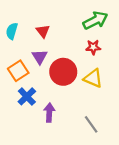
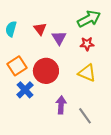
purple triangle: (40, 57) -> (59, 38), moved
red circle: (63, 72) -> (46, 71), moved
purple arrow: (49, 113) -> (61, 105), moved

